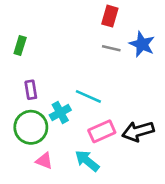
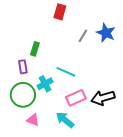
red rectangle: (110, 16) -> (60, 12), moved
green rectangle: (20, 46) -> (35, 49), moved
gray line: (111, 48) -> (83, 36), turned -72

